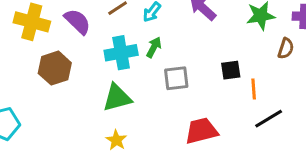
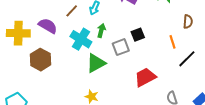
brown semicircle: (286, 48) -> (188, 22), moved
cyan cross: (121, 53) -> (81, 39), turned -35
black square: (231, 70) -> (138, 35), moved
green triangle: (117, 98) -> (96, 63), moved

